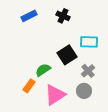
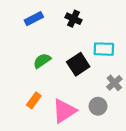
green semicircle: (43, 70) -> (42, 61), moved
gray cross: (88, 71) -> (114, 83), moved

